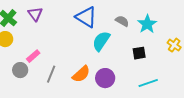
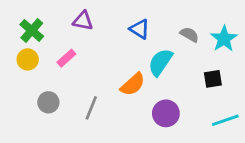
purple triangle: (35, 14) -> (83, 21), moved, turned -42
blue triangle: (86, 17) -> (140, 29), size x0.7
pink rectangle: (33, 56) -> (66, 58), moved
orange semicircle: (81, 74) -> (133, 84), moved

